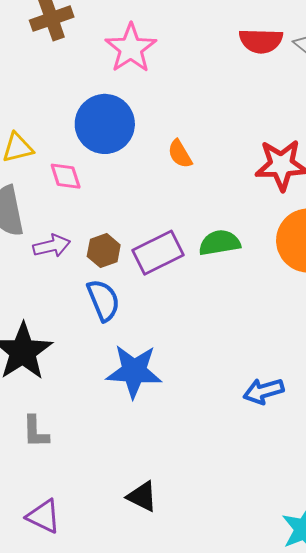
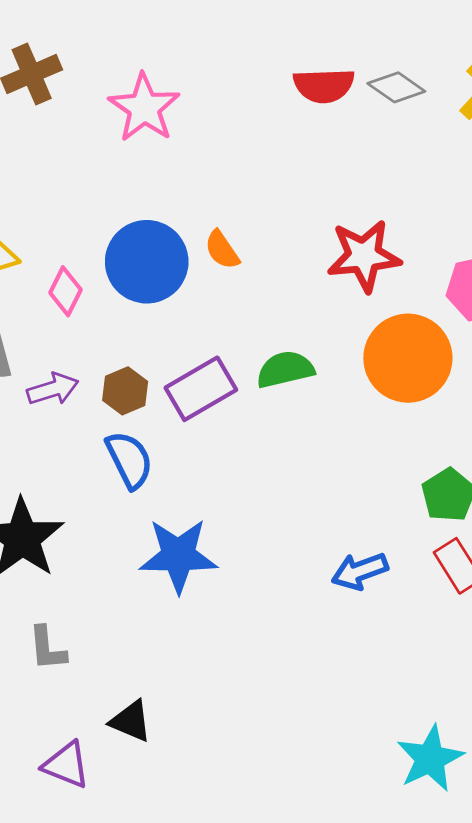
blue circle: (105, 124) -> (147, 262), moved
pink diamond: (66, 176) -> (65, 291), turned 48
black triangle: (142, 496) -> (131, 721), moved

